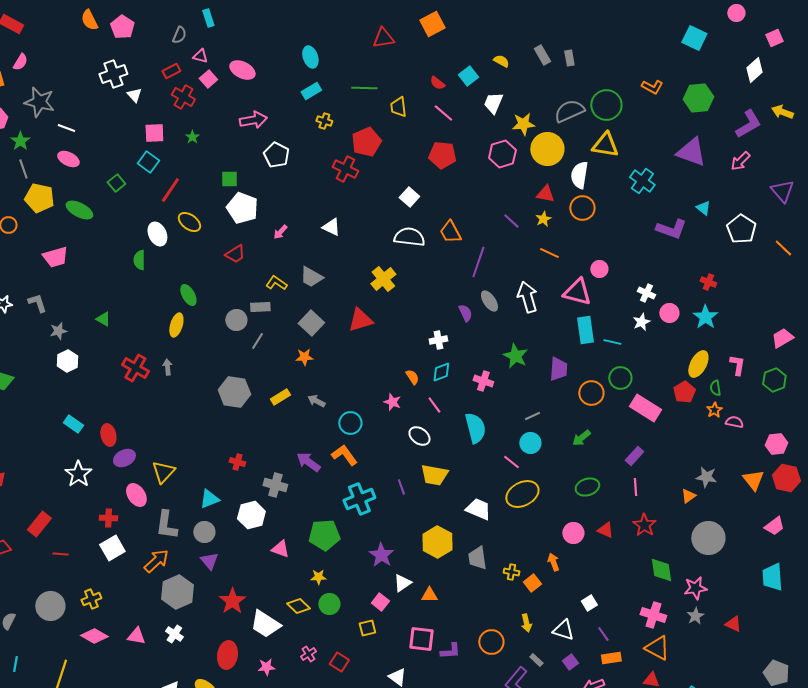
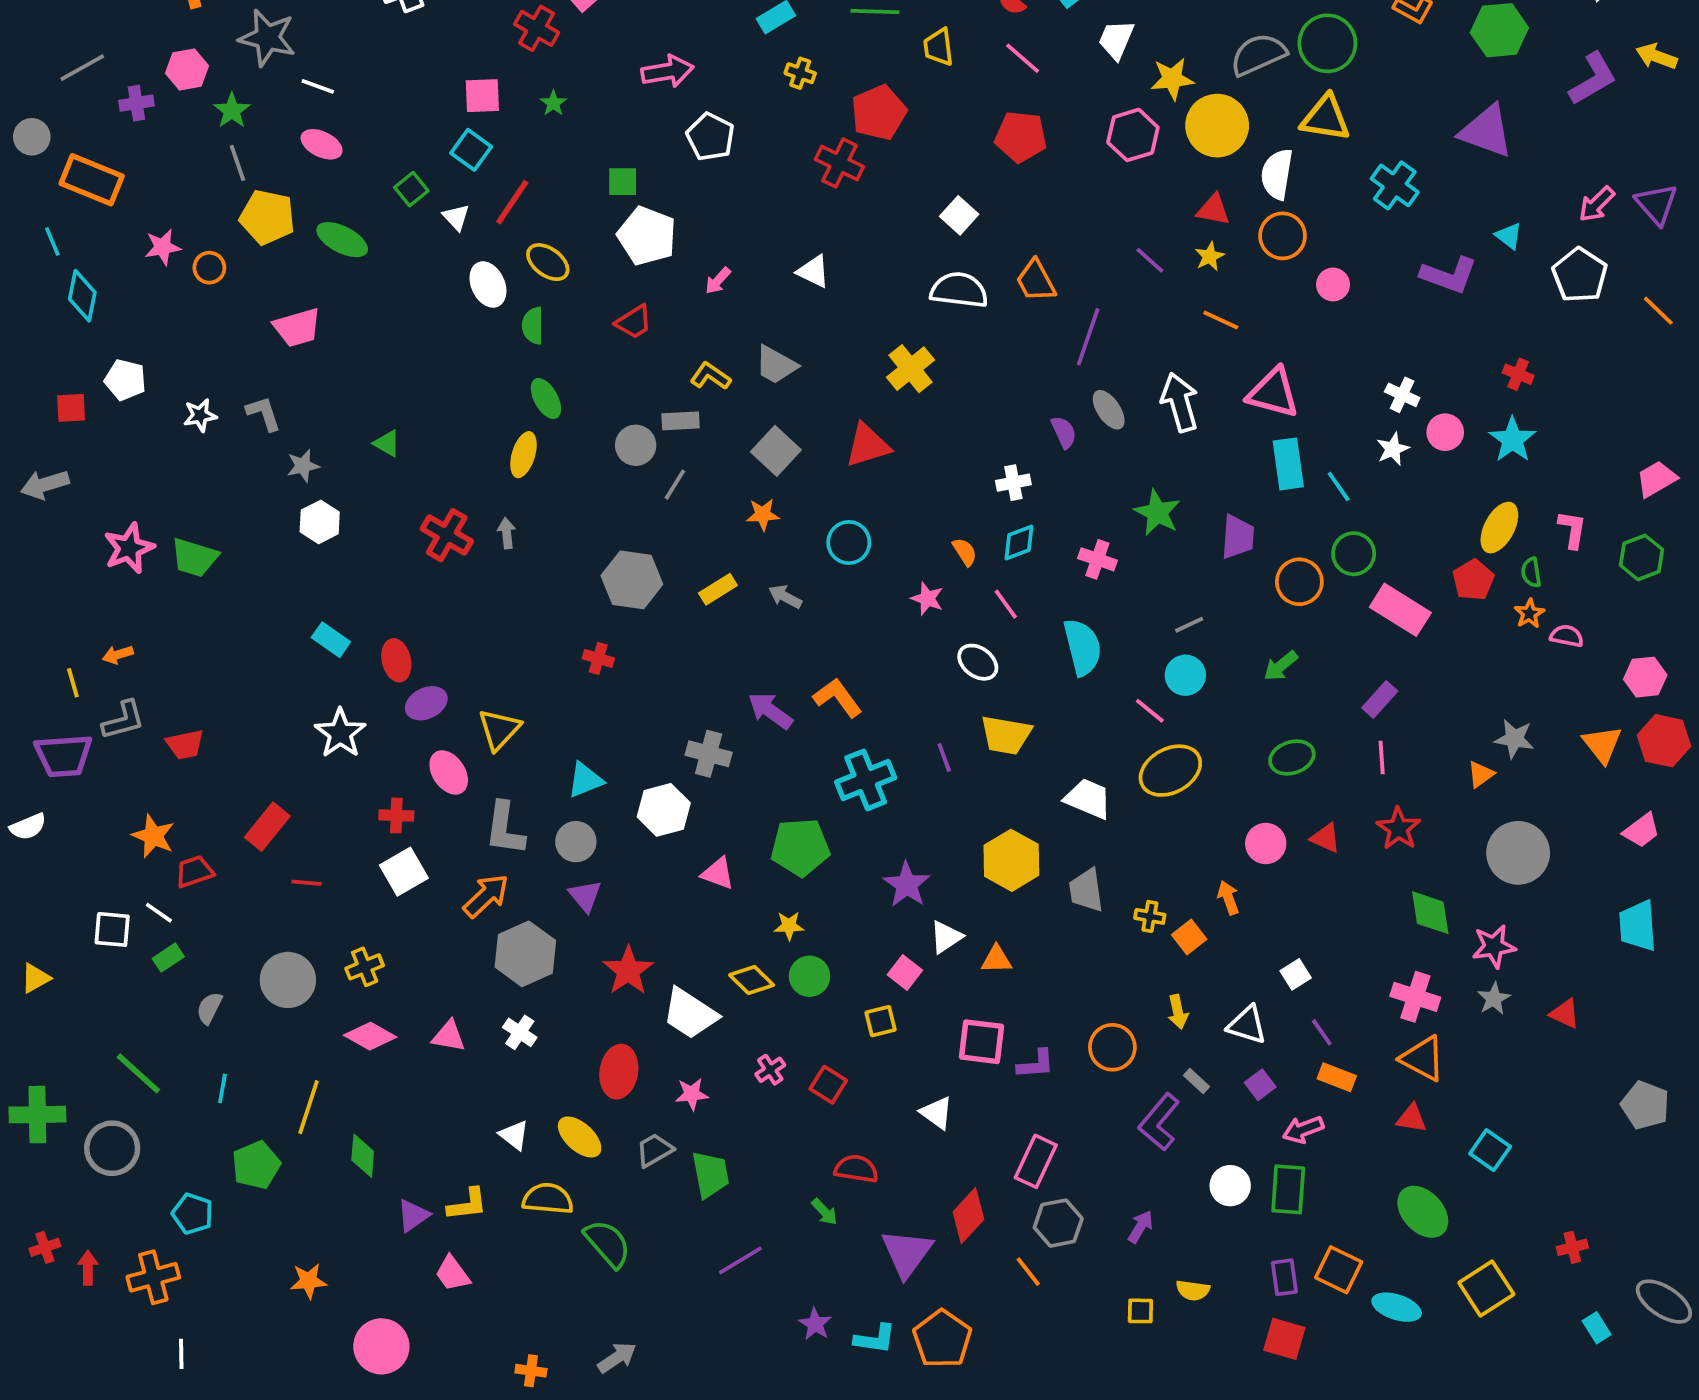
white triangle: (134, 95) -> (456, 217), moved
pink arrow: (740, 161) -> (1597, 204), moved
green semicircle: (139, 260) -> (533, 326), moved
pink circle: (599, 269) -> (1333, 284), moved
cyan line: (612, 342) -> (1339, 486), turned 42
cyan circle: (350, 423) -> (849, 542), moved
red cross: (237, 462) -> (598, 658), moved
orange rectangle: (611, 658) -> (1337, 1077), turned 30

